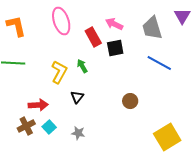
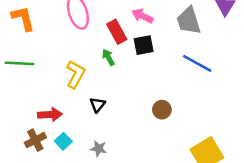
green arrow: (82, 66) -> (108, 57), moved

